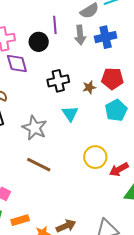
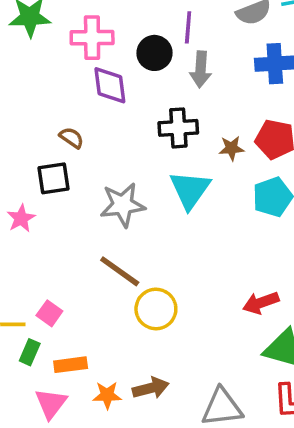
gray arrow: (80, 35) -> (201, 69), moved
cyan triangle: (70, 114) -> (190, 190), size x1.4
gray star: (35, 128) -> (123, 205), turned 30
yellow circle: (95, 157) -> (156, 309), moved

